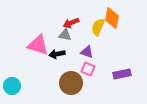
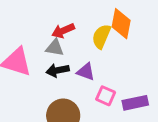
black arrow: (57, 54) -> (58, 70), moved
pink square: (88, 69) -> (106, 96), moved

